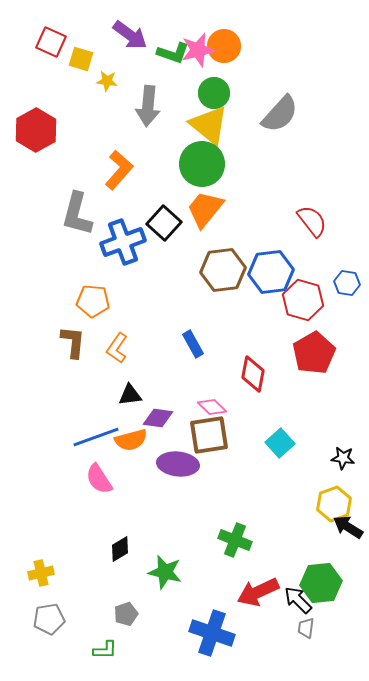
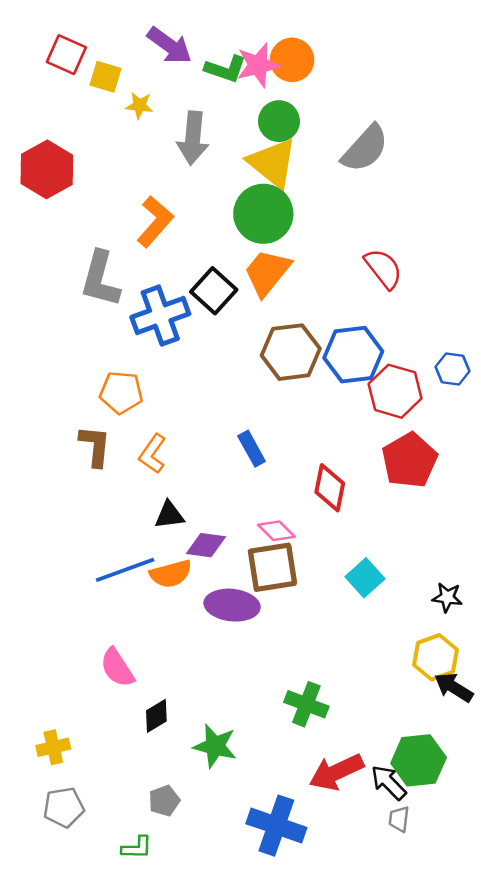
red semicircle: (312, 221) -> (383, 269), moved
pink semicircle: (99, 479) -> (117, 668), moved

